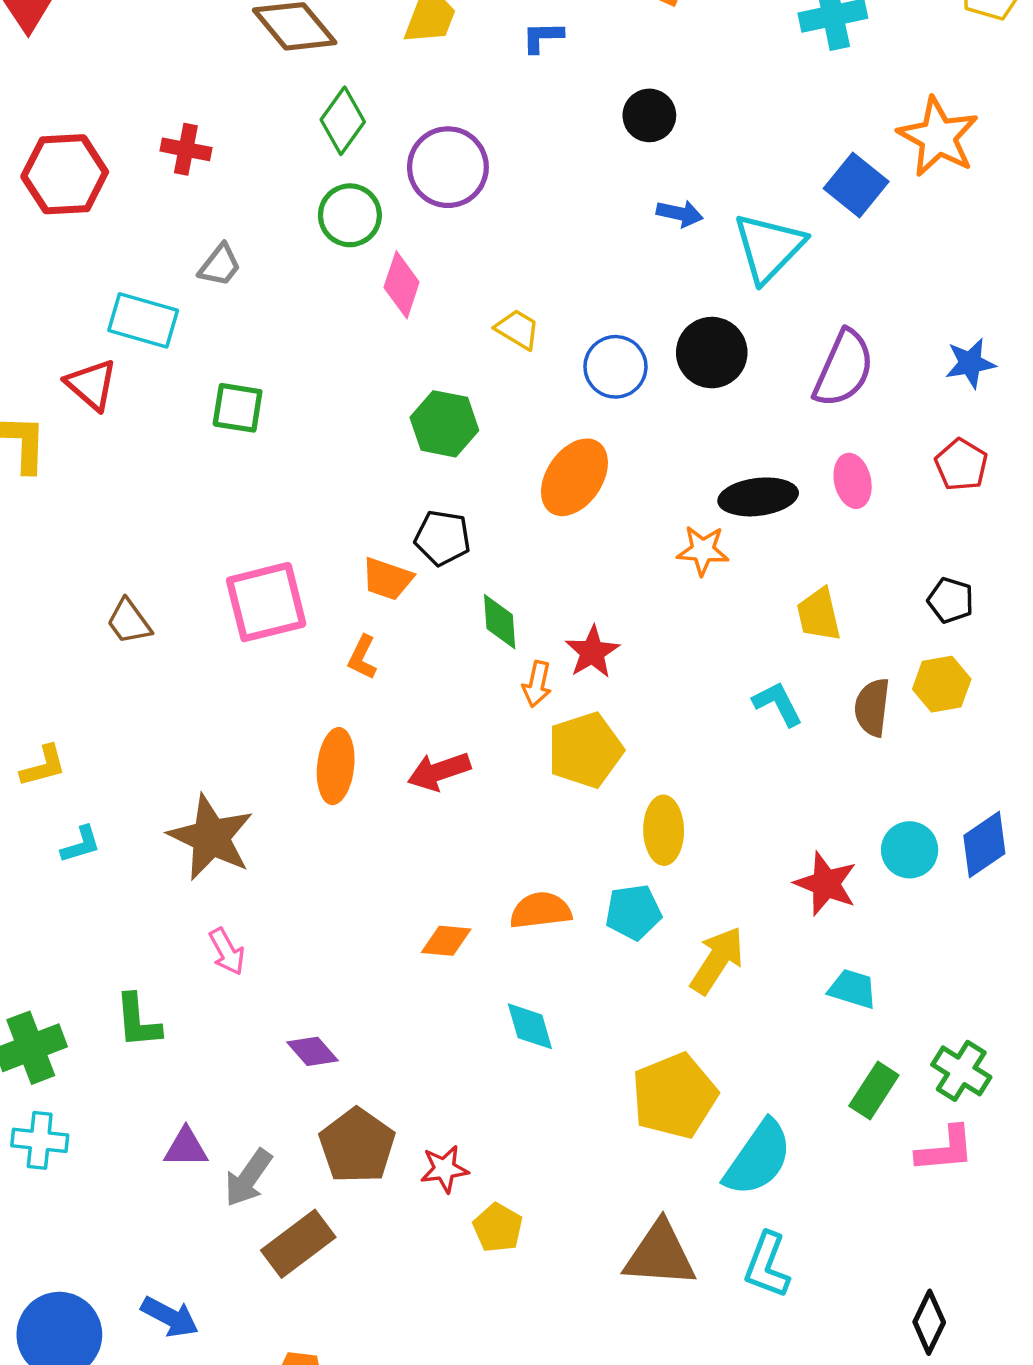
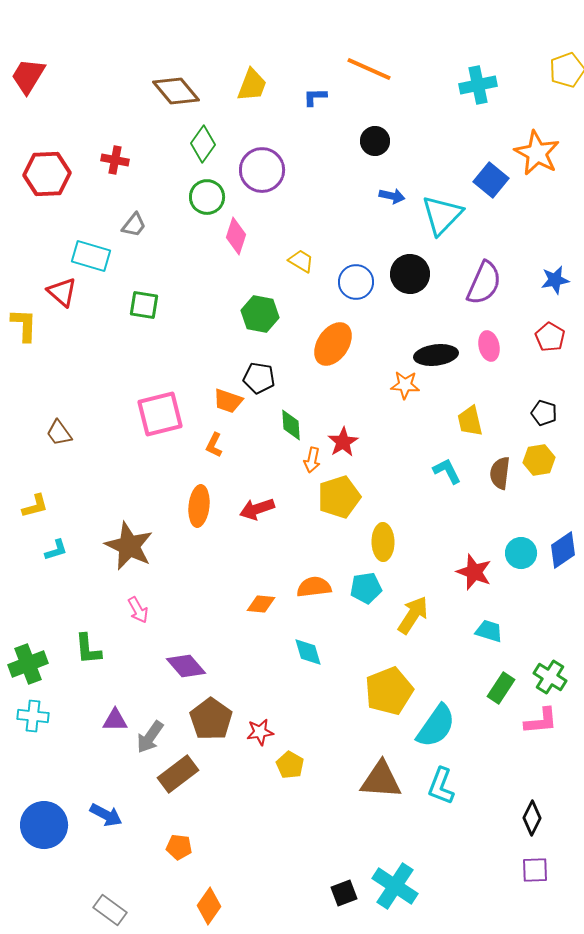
brown trapezoid: (129, 622) -> (59, 433), moved
purple diamond: (312, 1051) -> (186, 666), size x1.4

